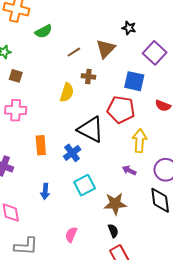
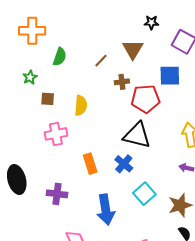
green semicircle: (44, 31) -> (60, 57), moved, turned -30
yellow semicircle: (67, 92) -> (81, 105), moved
red pentagon: (121, 110) -> (145, 99), moved
blue arrow: (45, 191) -> (106, 210), size x1.8

